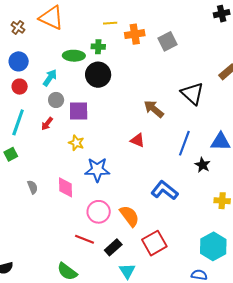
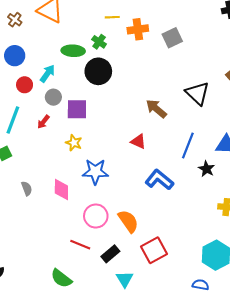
green cross: (98, 47) -> (99, 42), turned 32
red circle: (20, 87) -> (25, 85), moved
blue L-shape: (164, 190) -> (159, 180), moved

